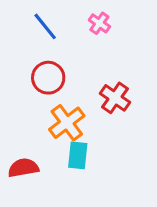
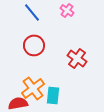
orange cross: (67, 123) -> (33, 88), moved

